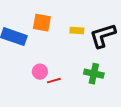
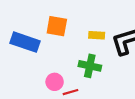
green cross: (94, 74) -> (90, 66), moved

